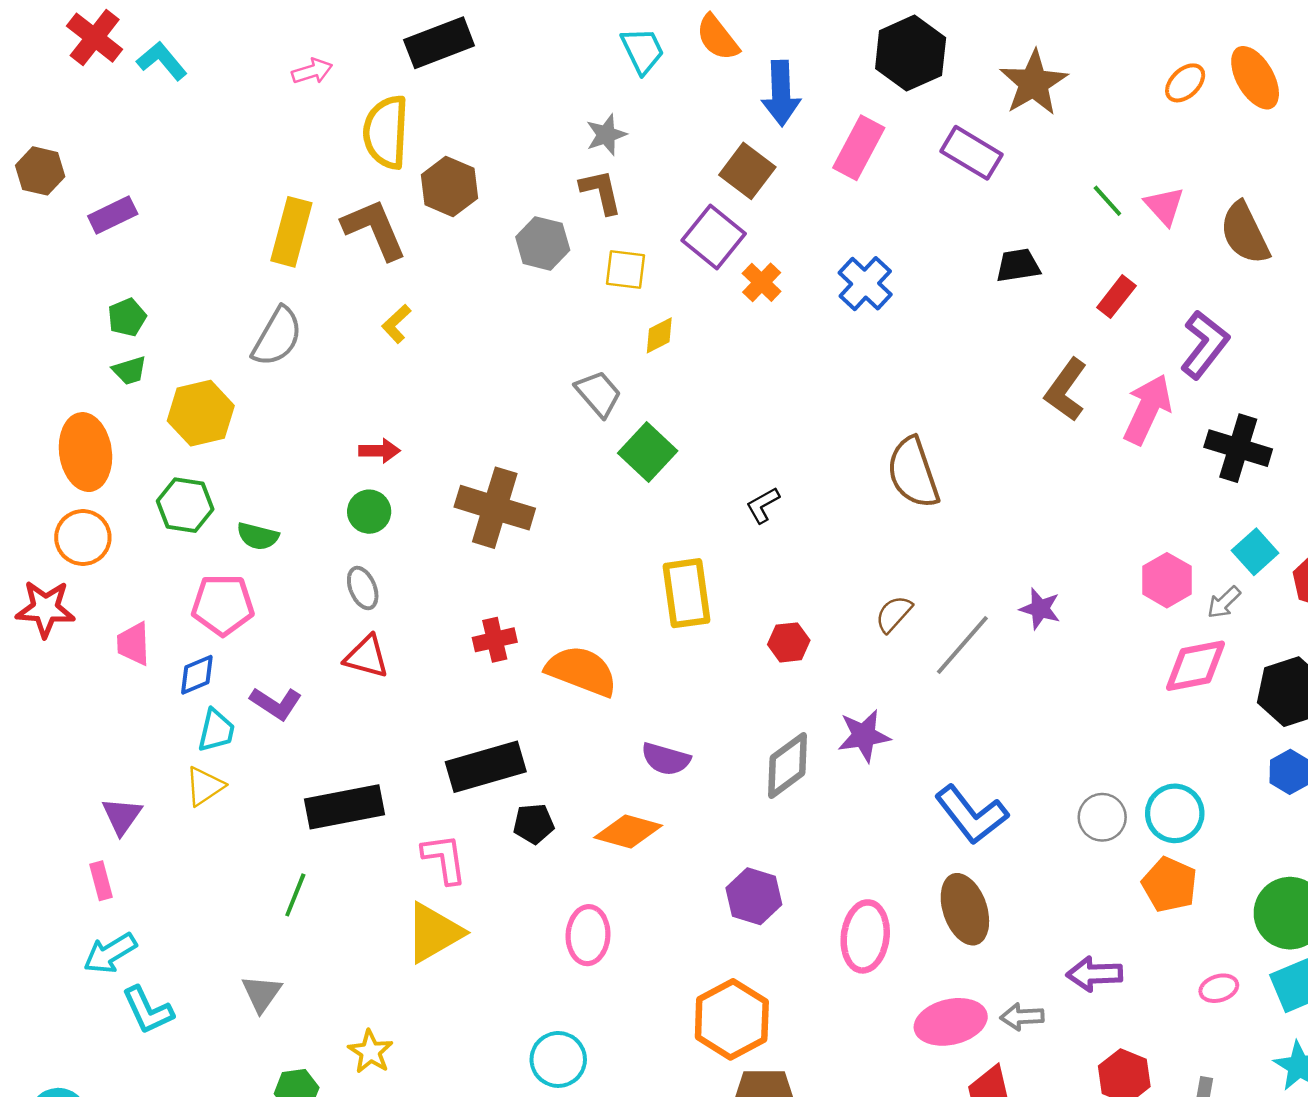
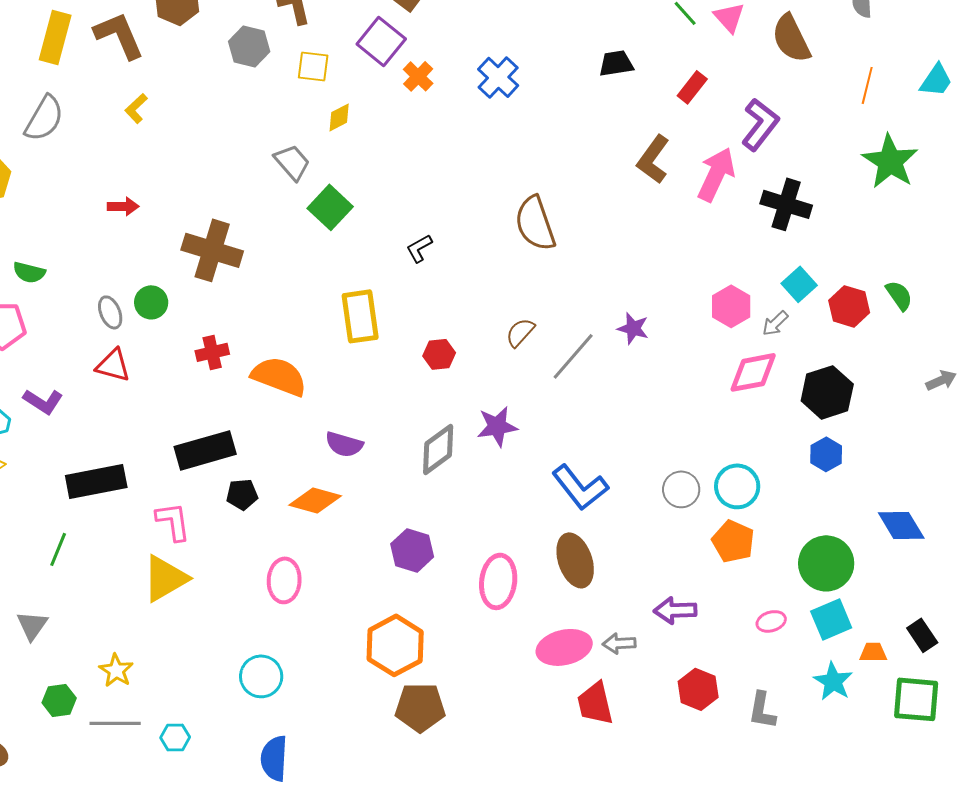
green circle: (369, 512) -> (151, 302), moved

